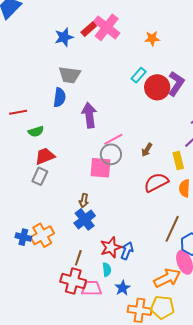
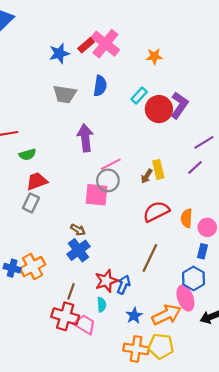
blue semicircle: (60, 97) -> (100, 86), moved
yellow rectangle: (178, 161) -> (158, 169), moved
brown arrow: (84, 200) -> (78, 230), turned -72
brown line: (172, 229) -> (150, 258), moved
pink trapezoid: (92, 288) -> (85, 324), turned 30
blue star: (123, 288) -> (134, 316), moved

